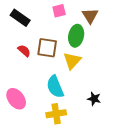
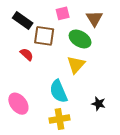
green ellipse: (76, 36) -> (80, 39), turned -70
brown square: (47, 48) -> (44, 36), moved

